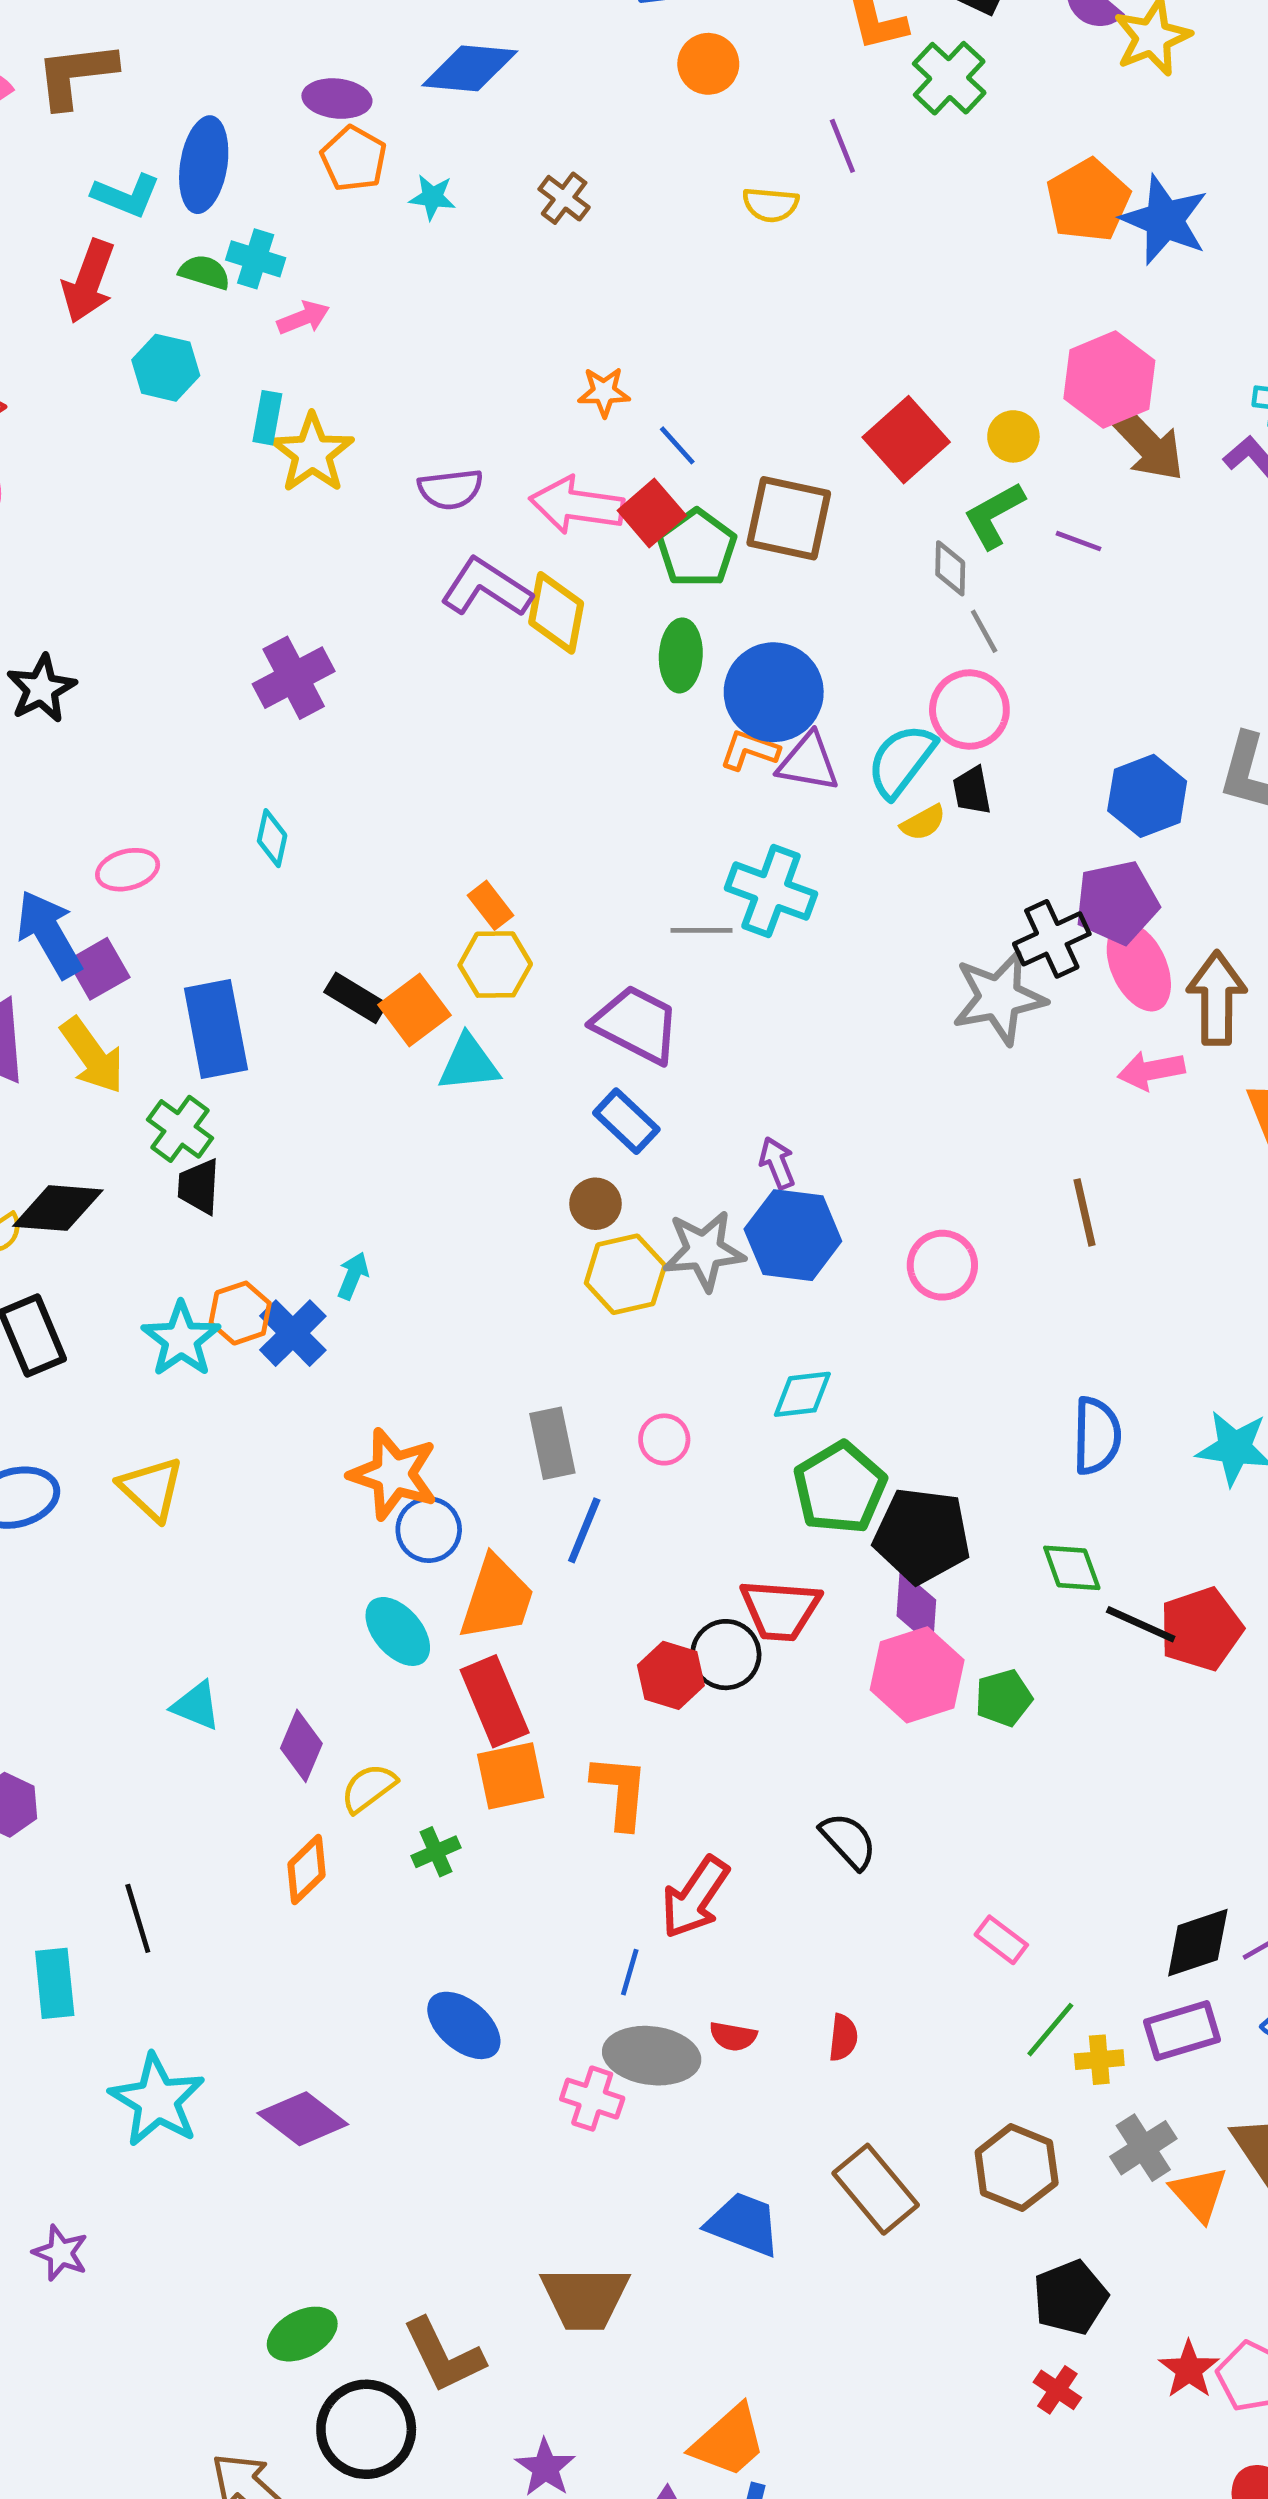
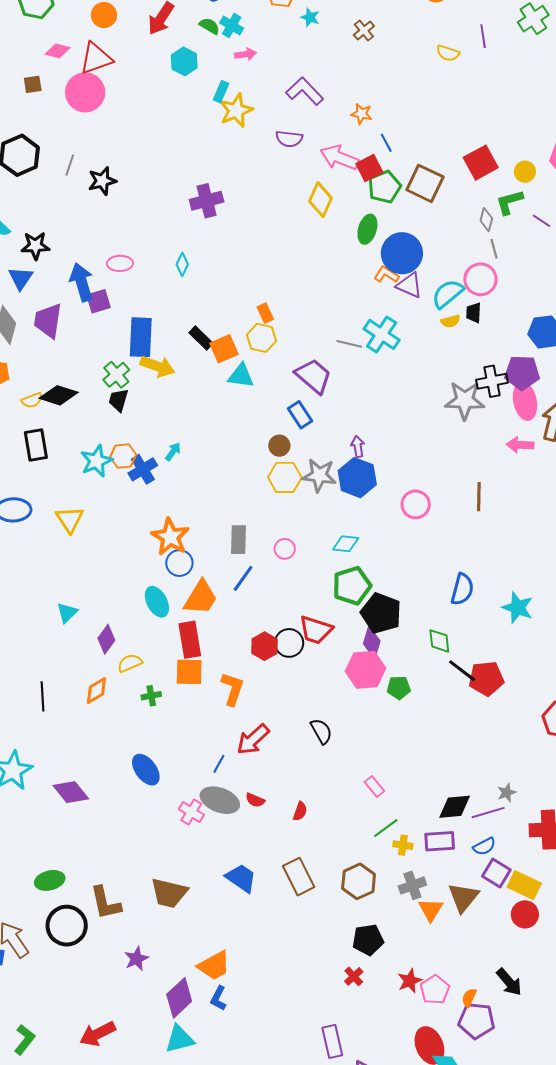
purple L-shape: (486, 588) -> (305, 91), moved
yellow arrow: (92, 1056) -> (158, 366), moved, turned -48
cyan triangle: (196, 1706) -> (67, 613), turned 40
black line: (138, 1918) -> (42, 696), moved

